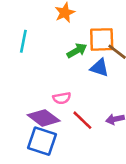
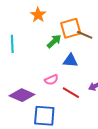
blue triangle: (99, 68) -> (70, 61), moved
purple diamond: (44, 118) -> (22, 95), moved

